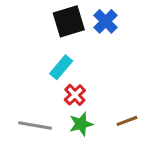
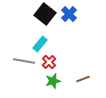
black square: (69, 21) -> (45, 14), turned -35
gray line: (35, 126) -> (24, 61), moved

